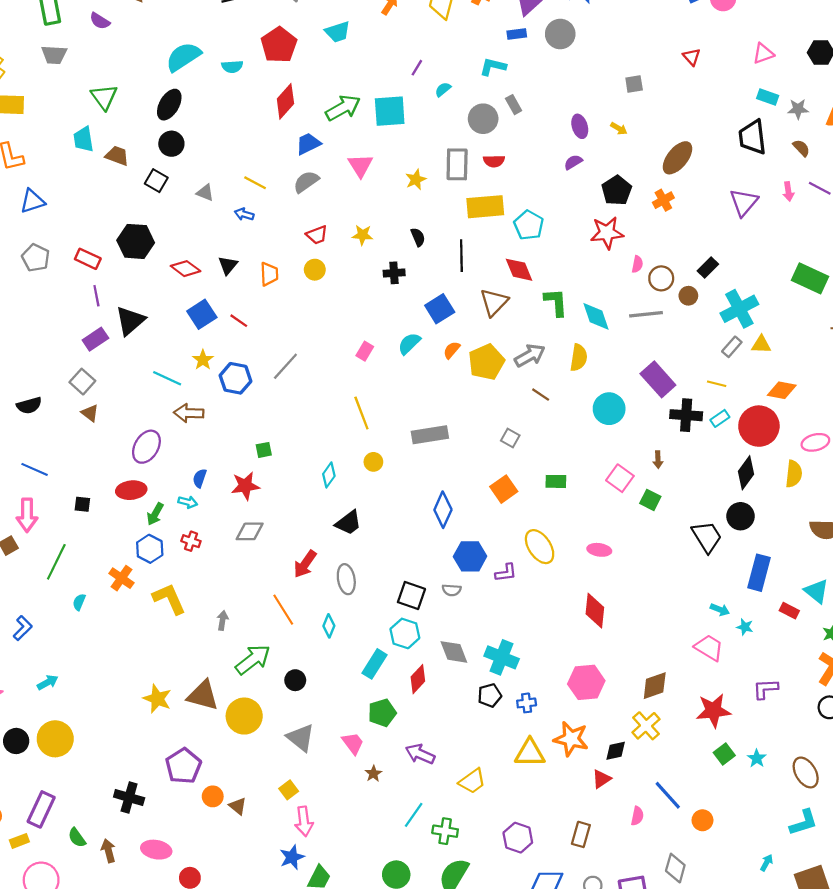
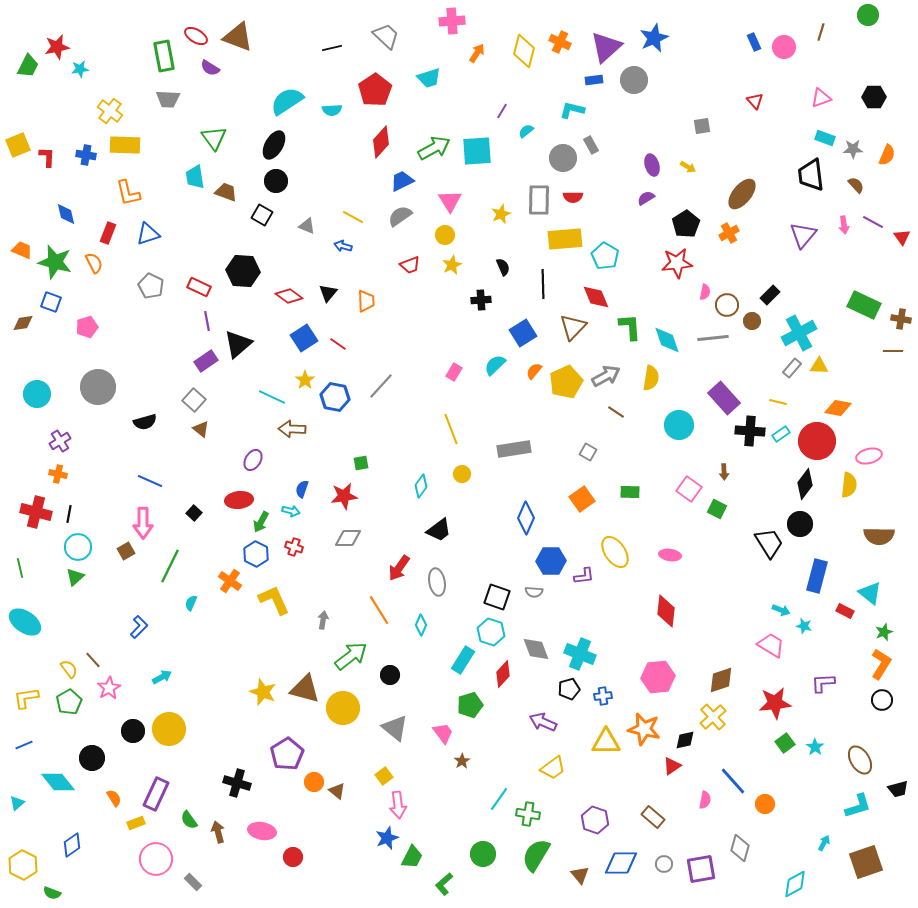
yellow star: (363, 235) -> (452, 265), turned -30
yellow circle: (315, 270) -> (445, 235), moved
purple ellipse: (146, 447) -> (253, 460), size x0.7
black square: (82, 504) -> (194, 513), turned 35
purple arrow: (420, 754) -> (543, 722), moved
brown rectangle: (581, 834) -> (653, 817), turned -65

